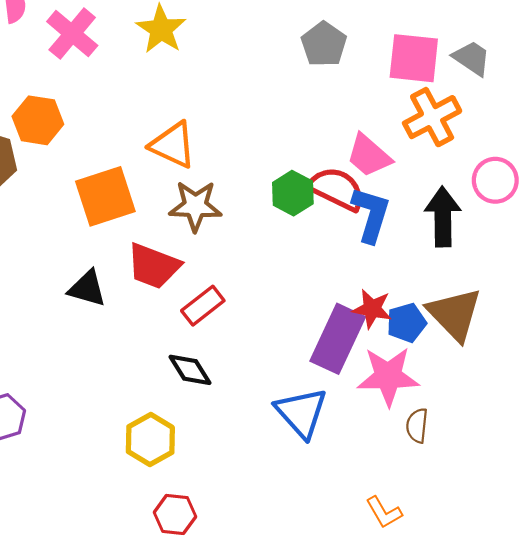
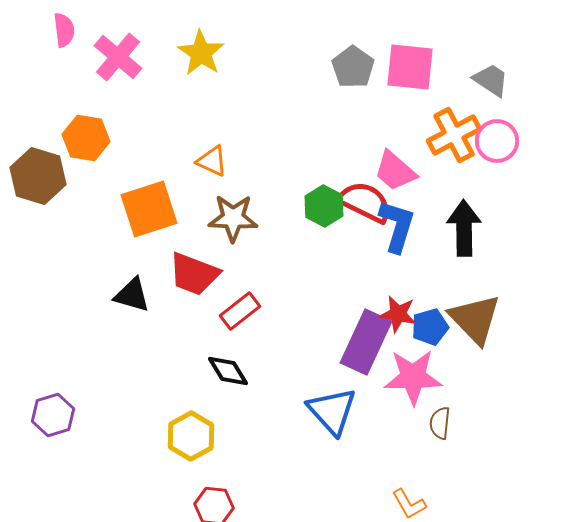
pink square: (414, 58) -> (410, 67), moved
orange triangle: (173, 145) -> (212, 161), size x0.7
pink circle: (495, 180) -> (497, 141), moved

